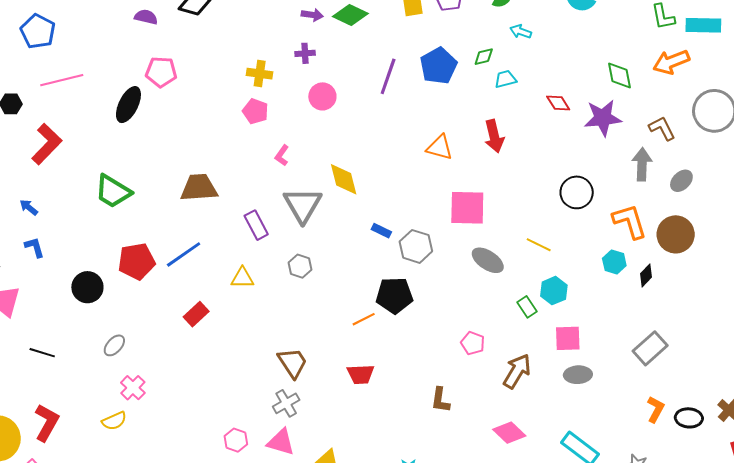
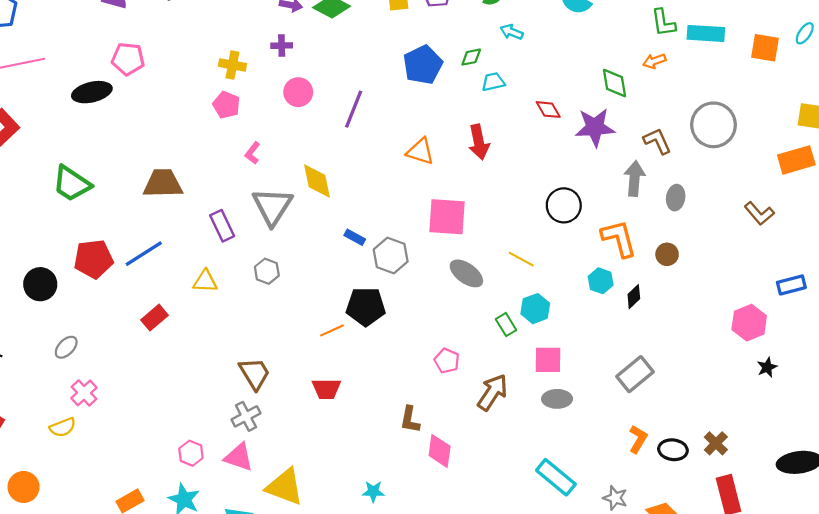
orange arrow: (671, 62) -> (654, 61), moved, size x0.6
purple line: (388, 76) -> (354, 109), moved
black ellipse: (128, 105) -> (92, 92), turned 48
gray ellipse: (681, 181) -> (676, 198), turned -40
brown circle: (676, 234) -> (667, 254), size x0.6
pink diamond: (509, 433) -> (440, 451), moved, turned 52

